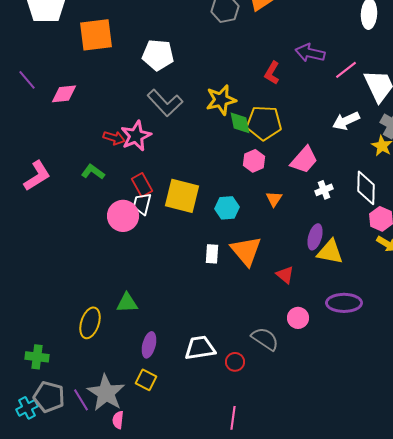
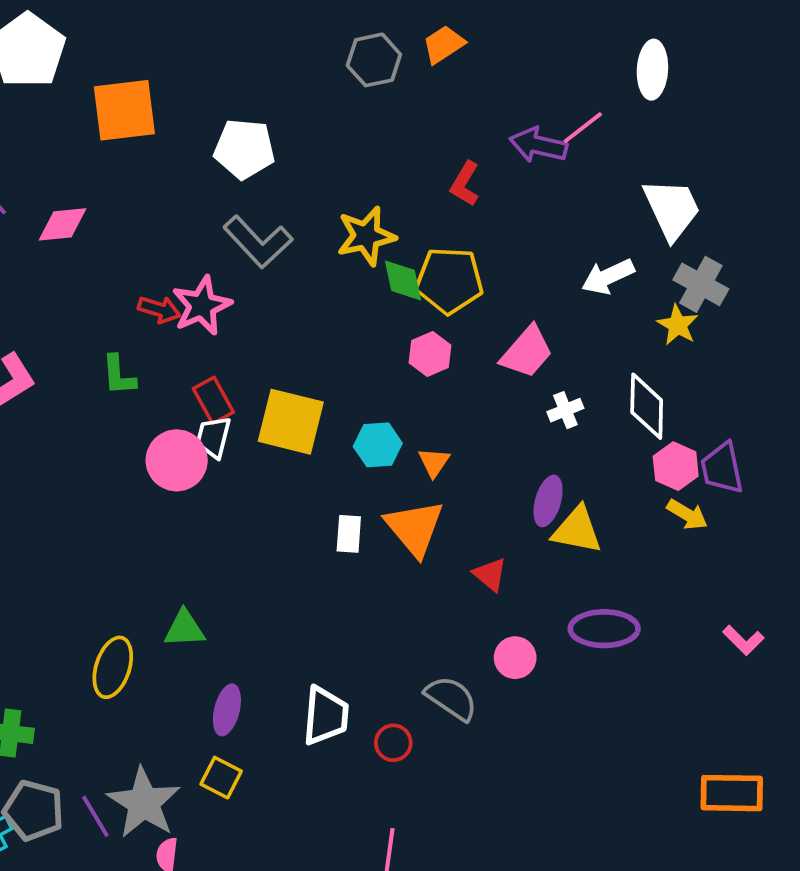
pink line: (346, 70) -> (583, 128), moved
green L-shape: (93, 172) -> (119, 375), turned -130
orange triangle: (274, 199) -> (434, 462), moved
white trapezoid: (200, 348) -> (326, 716), turned 104

